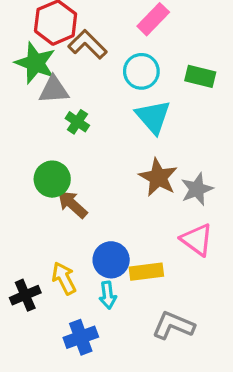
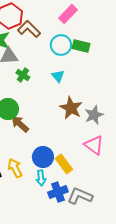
green rectangle: (200, 76) -> (81, 46), moved
cyan triangle: (153, 117) -> (58, 76), moved, size x0.6
yellow rectangle: (146, 272) -> (64, 164), turned 60
blue cross: (81, 337) -> (58, 192), moved

